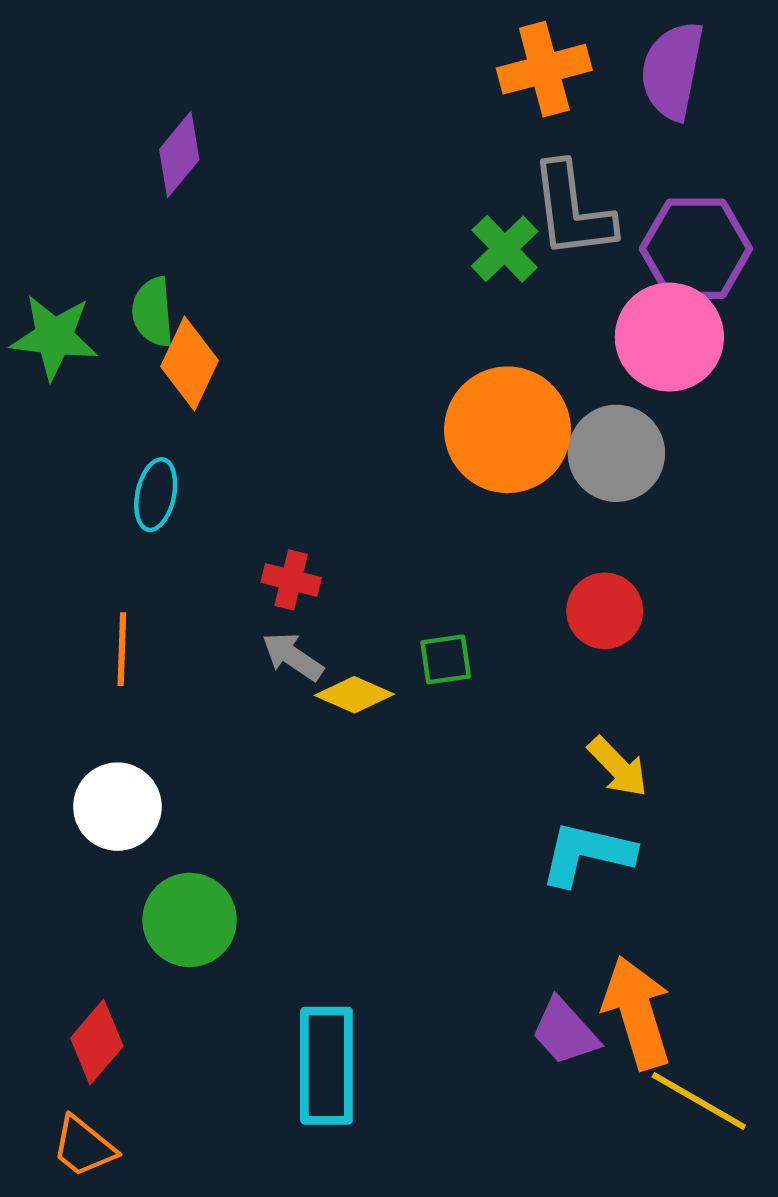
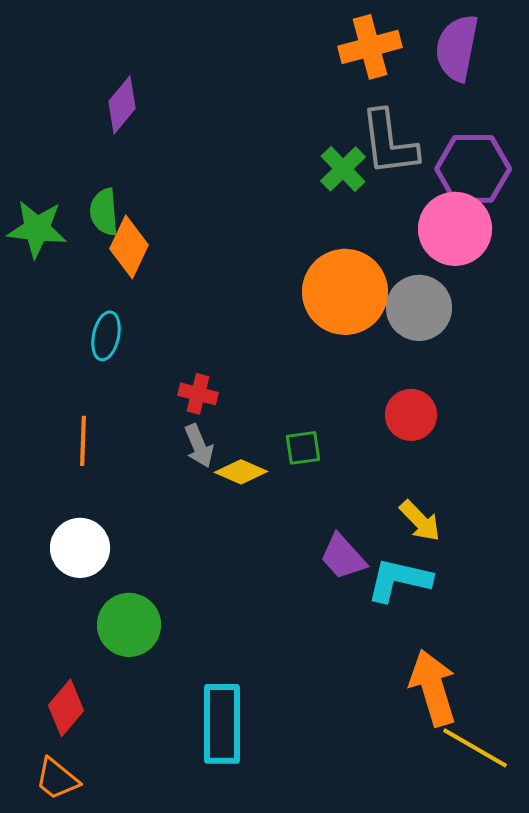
gray arrow: (293, 656) -> (199, 446), turned -147
purple trapezoid: (565, 1032) -> (343, 557), moved

